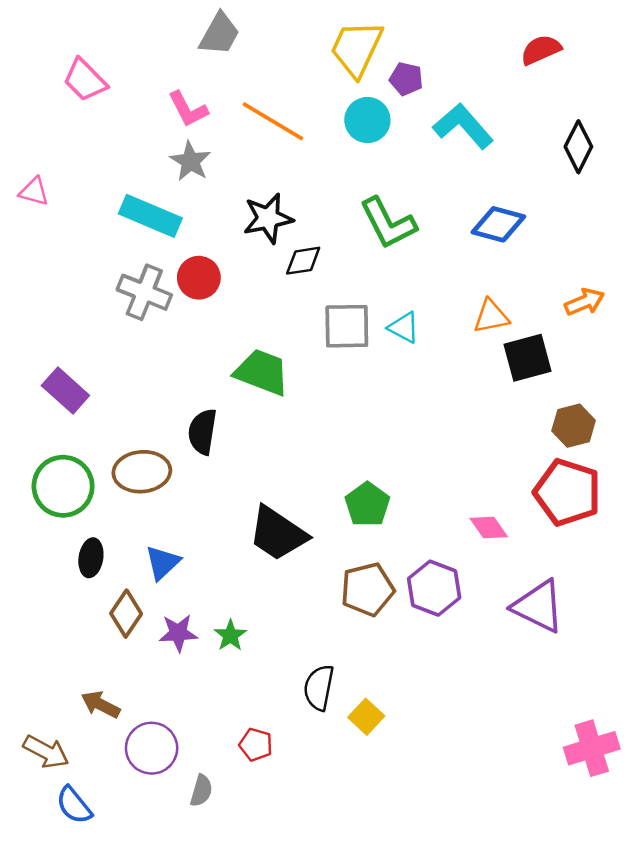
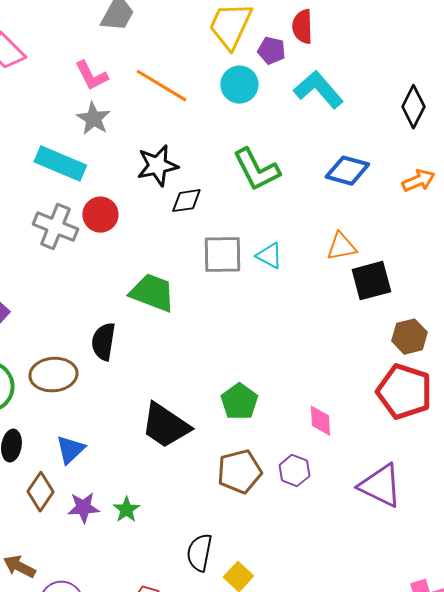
red semicircle: (541, 50) -> (302, 27), moved, turned -68
orange arrow: (584, 302) -> (418, 181), moved
pink diamond: (489, 527) -> (320, 421), moved, turned 32
purple hexagon: (434, 588) -> (294, 471), size x0.7

